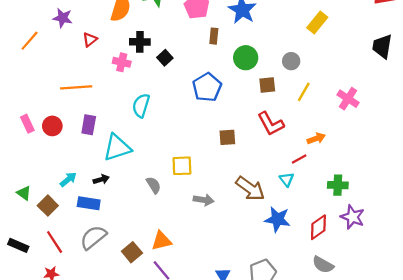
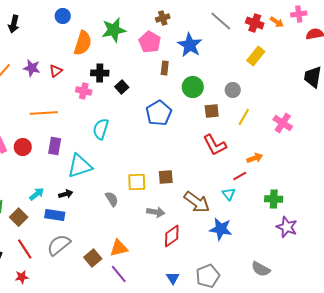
purple star: (63, 18) -> (32, 68), moved
brown square: (227, 137) -> (166, 177), moved
red diamond: (318, 227) -> (172, 236), moved

